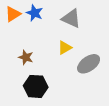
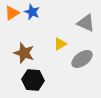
gray triangle: (71, 18) -> (86, 23), moved
brown star: (26, 57) -> (24, 53), size x1.5

